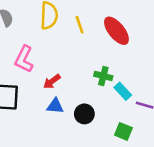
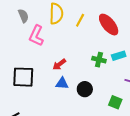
yellow line: (80, 25) -> (80, 20), turned 48
pink L-shape: (24, 59) -> (36, 36), moved
cyan rectangle: (123, 91) -> (119, 56), moved, turned -64

